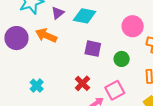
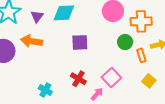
green circle: (122, 59) -> (125, 42), moved
cyan cross: (37, 86) -> (45, 90), moved

